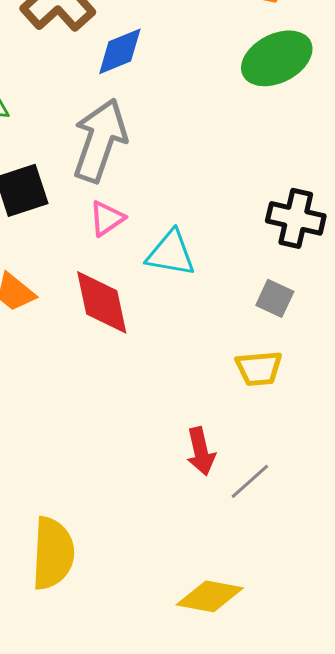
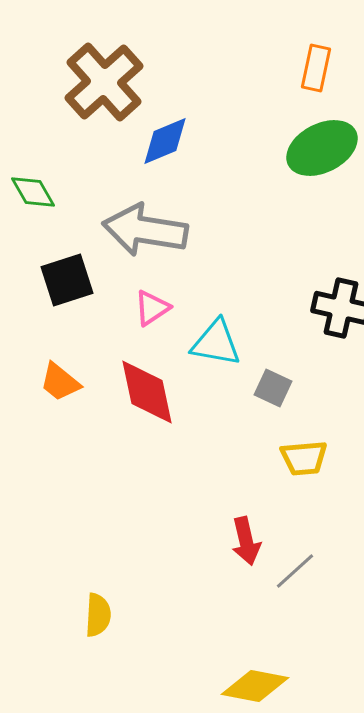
gray arrow: (100, 140) -> (145, 230), turned -100
gray square: (275, 298) -> (273, 388), moved
yellow semicircle: (53, 553) -> (98, 615), moved, size x0.6

